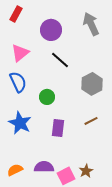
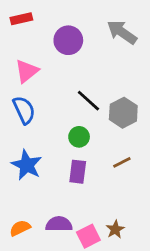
red rectangle: (16, 14) -> (21, 19), turned 49
gray arrow: (91, 24) -> (122, 32), turned -30
black line: (60, 60) -> (88, 101), moved
green circle: (47, 97) -> (79, 137), moved

